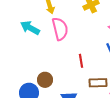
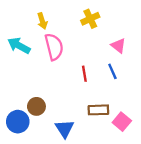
red line: (81, 61) -> (84, 74), moved

